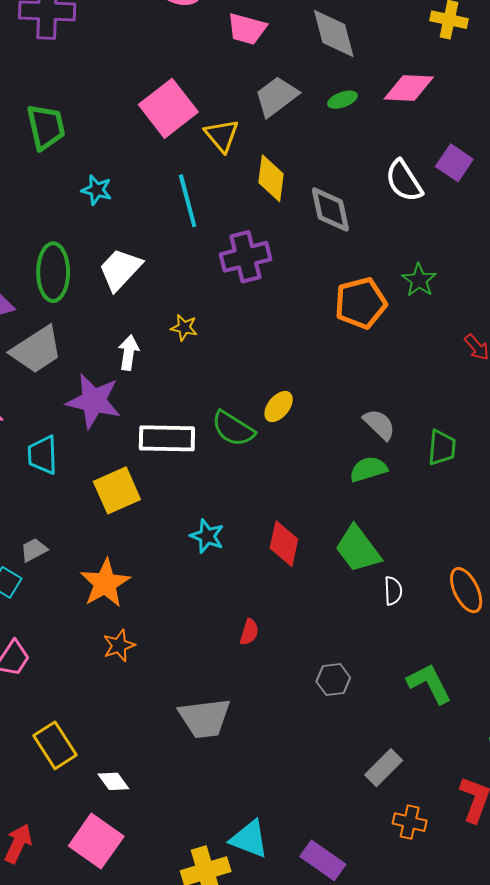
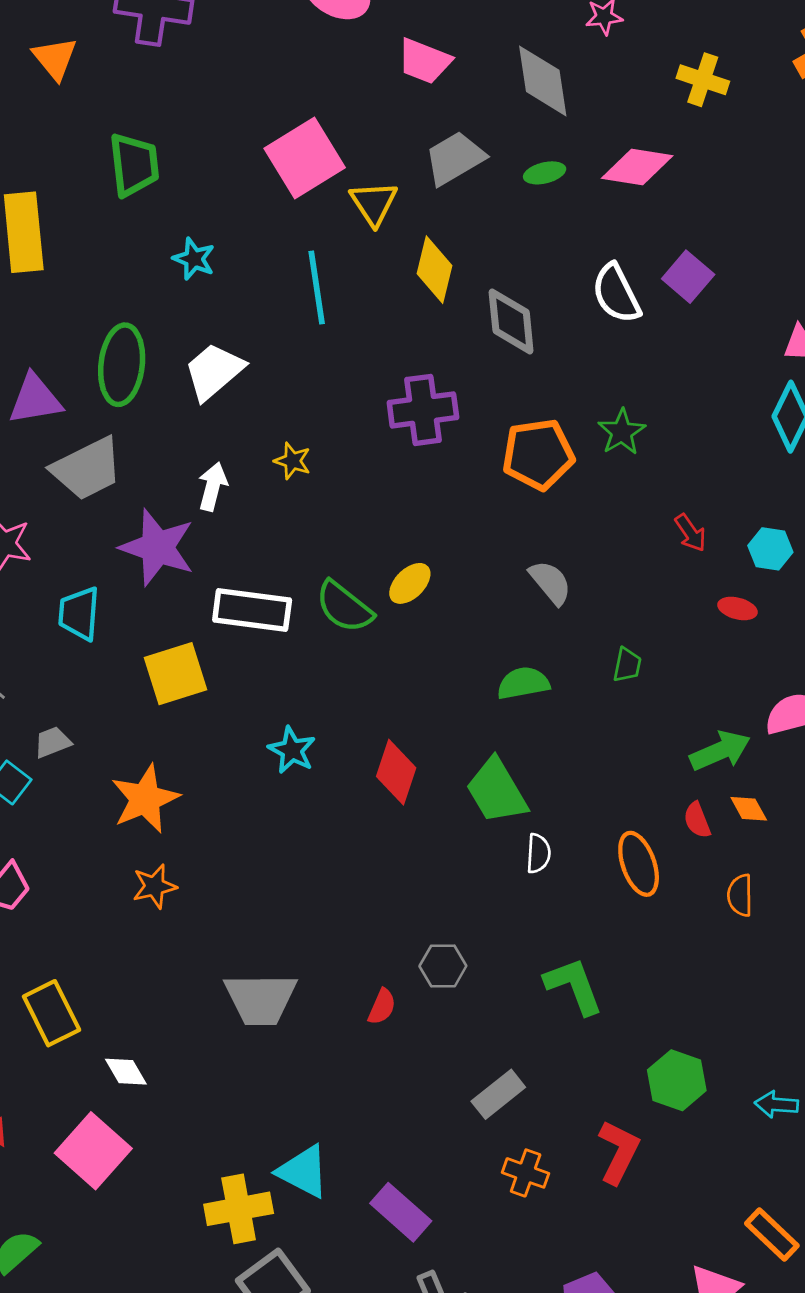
purple cross: (245, 257) -> (423, 410), moved
gray semicircle: (379, 424) -> (550, 582), moved
green trapezoid: (442, 448) -> (627, 665), size x0.7
red semicircle: (249, 632) -> (382, 1007), moved

